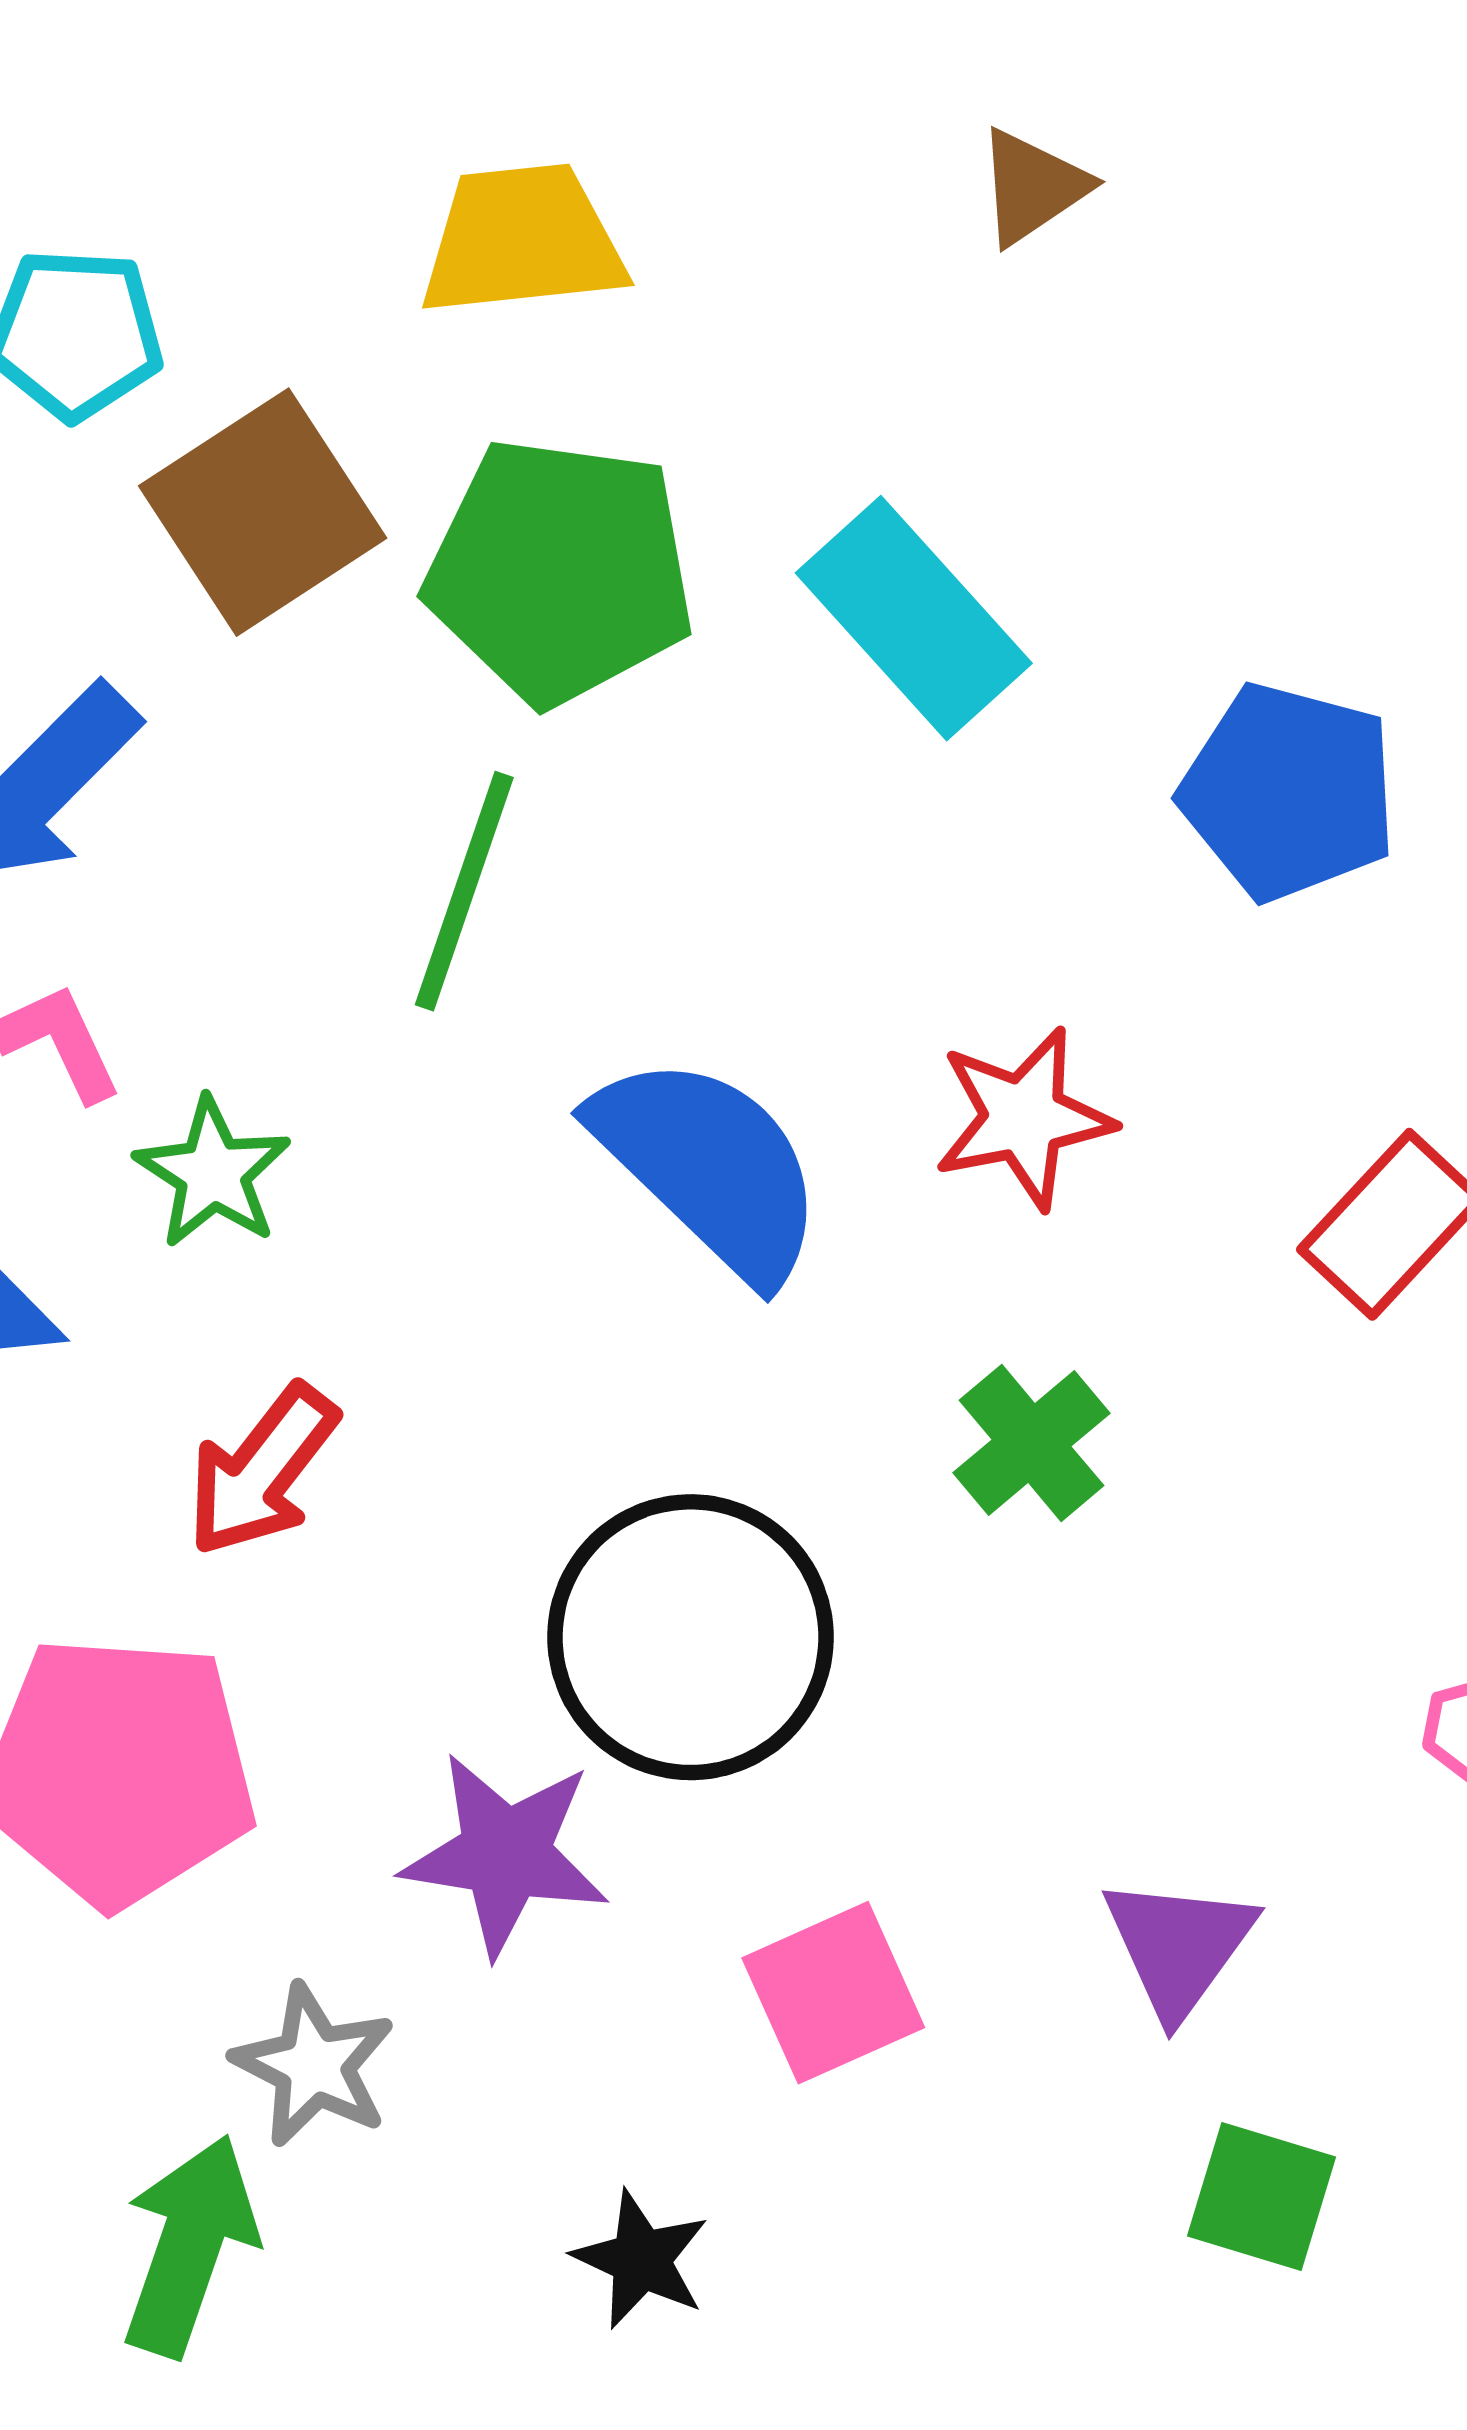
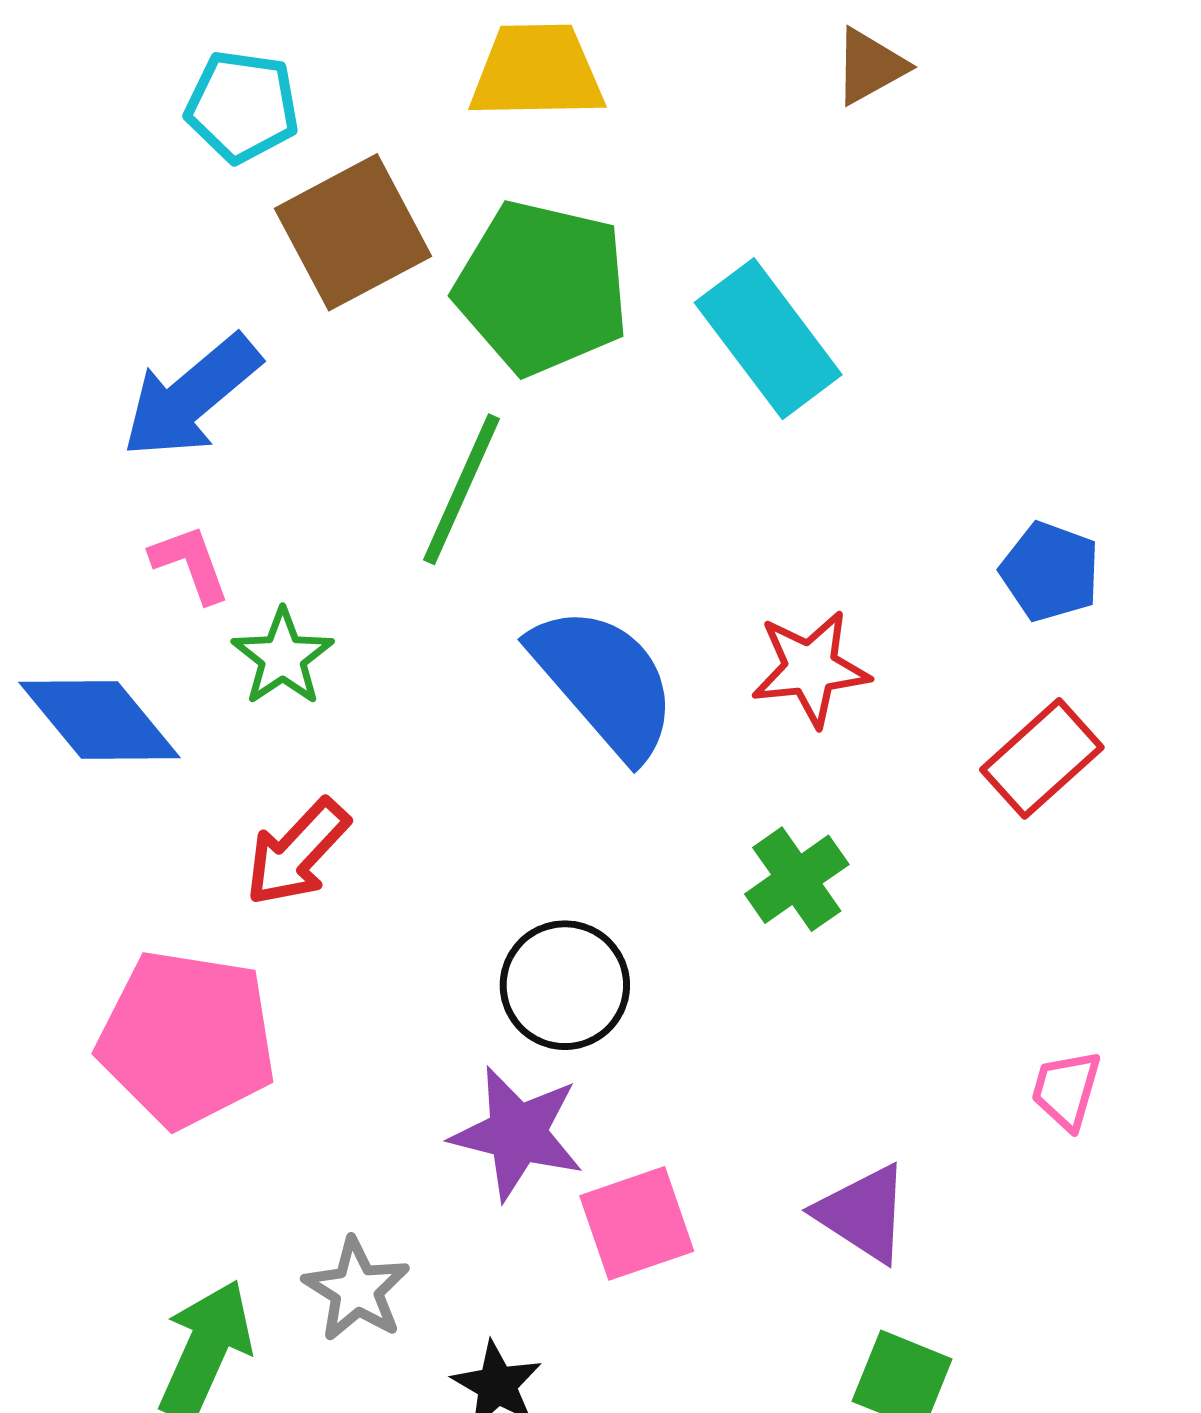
blue pentagon: (1289, 792) -> (1050, 572), moved, size x0.7
black circle: (691, 1637) -> (565, 985), size x0.7
purple star: (505, 1854) -> (517, 1133), moved
purple triangle: (1179, 1946) -> (863, 1213), turned -38
gray star: (314, 2065) -> (357, 1290), moved

